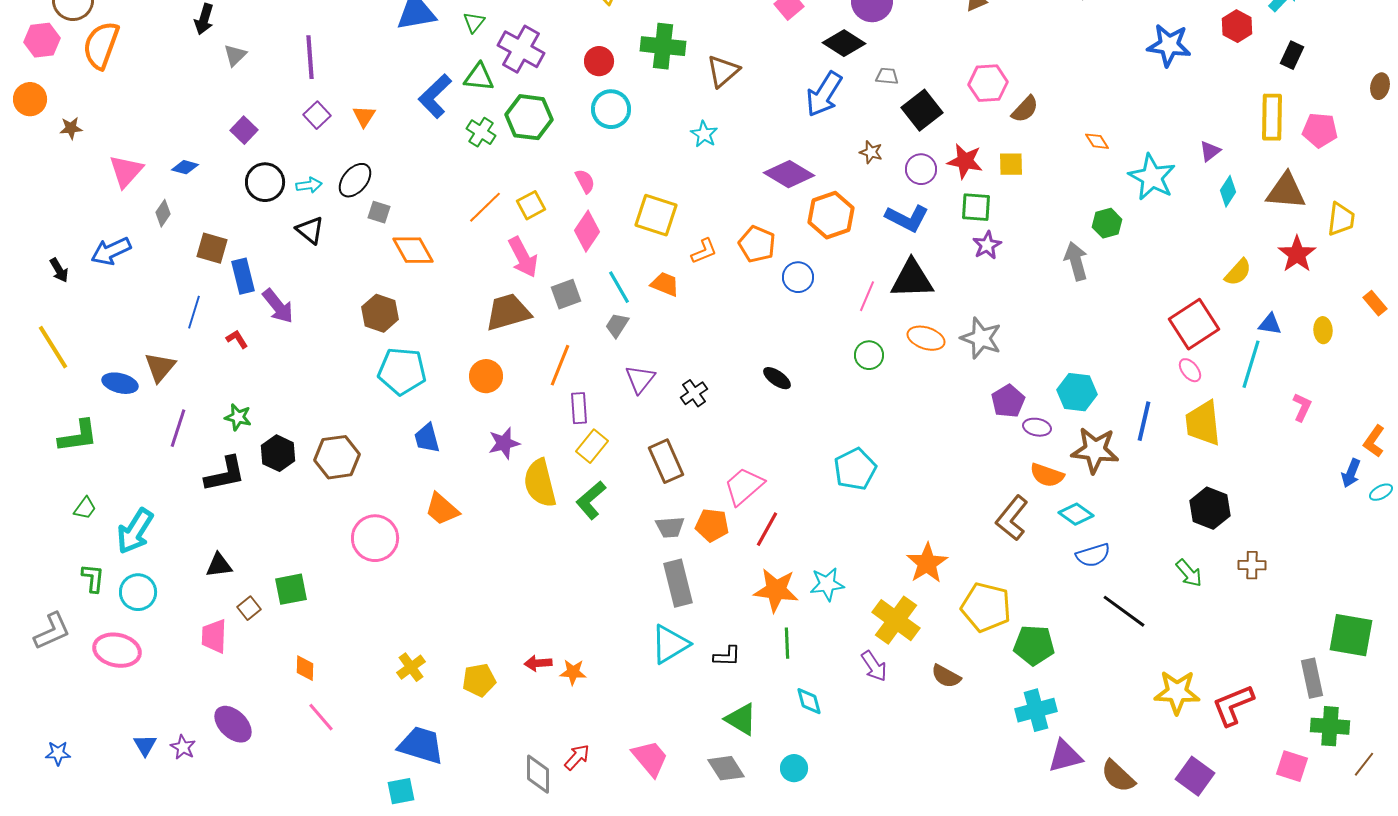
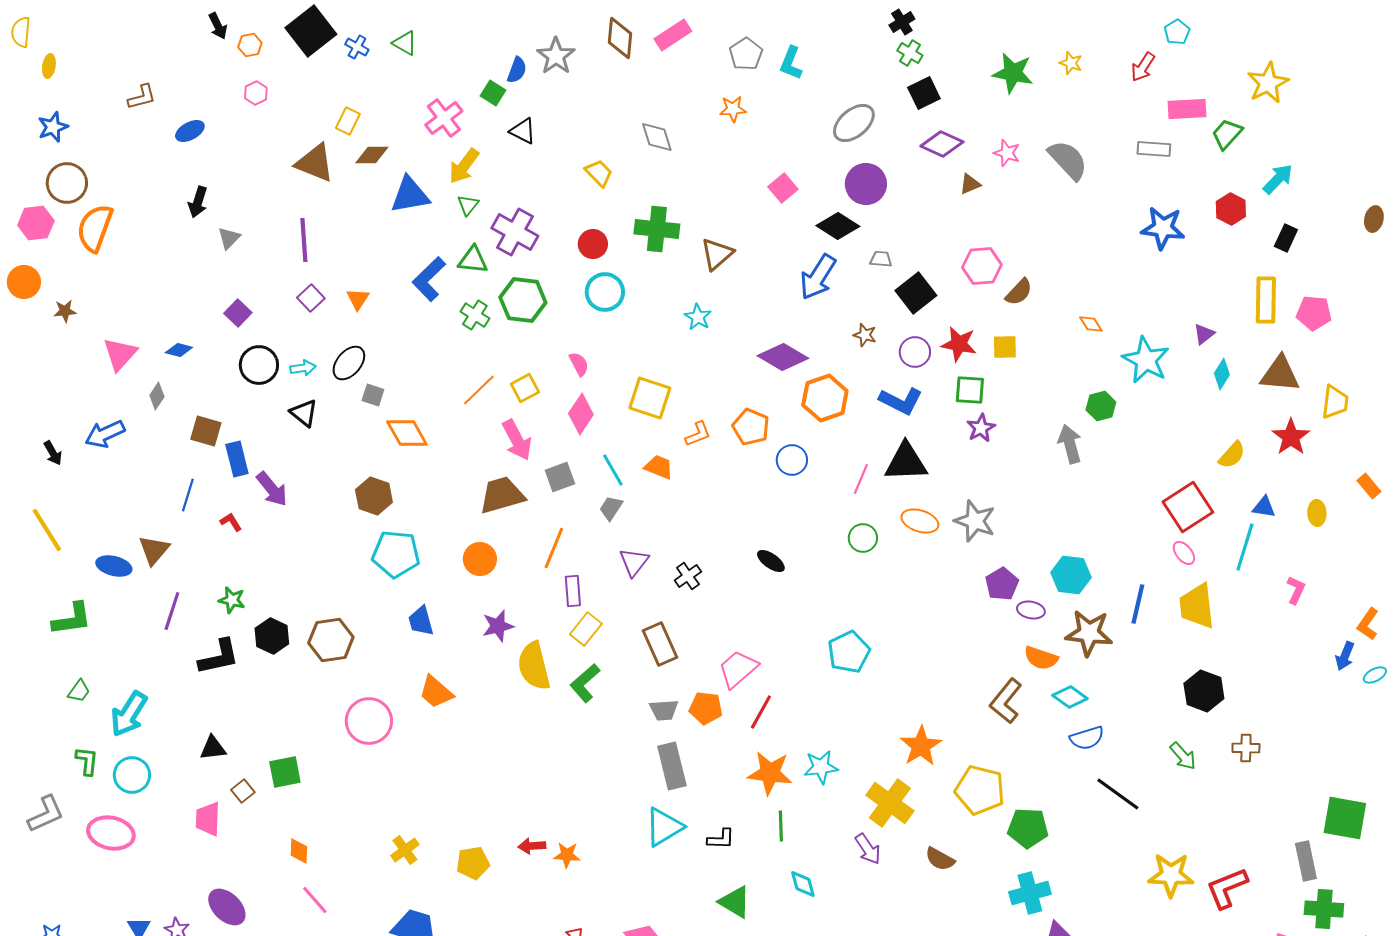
brown ellipse: (1380, 86) -> (1374, 219), moved

